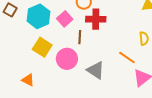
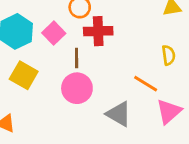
pink circle: (67, 59) -> (77, 88), moved
gray triangle: (96, 70) -> (119, 114), moved

